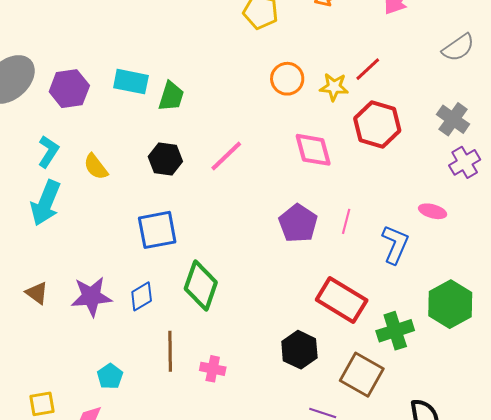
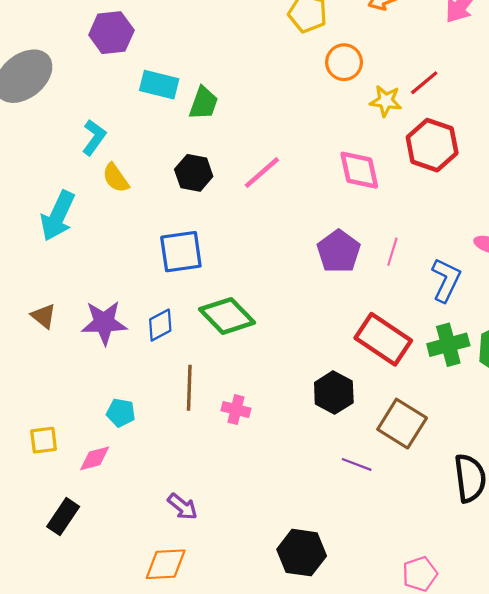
orange circle: (287, 79) -> (344, 62), moved
purple hexagon: (69, 89) -> (111, 33), moved
cyan L-shape: (48, 152) -> (94, 137), moved
green diamond: (201, 286) -> (227, 316), turned -66
green cross: (395, 331) -> (448, 345), moved
cyan pentagon: (110, 376) -> (121, 413), turned -30

